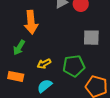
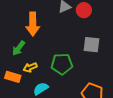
yellow arrow: (44, 64) -> (30, 67), moved
green pentagon: (74, 66) -> (62, 64), moved

